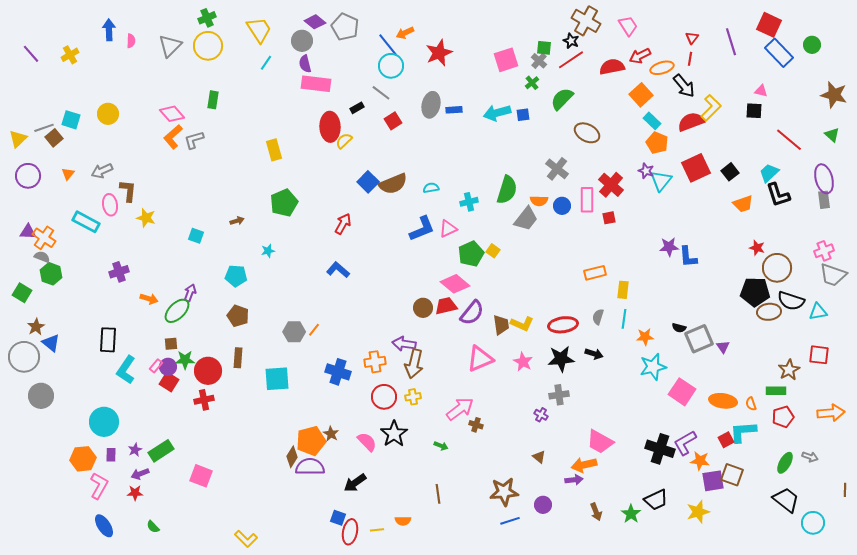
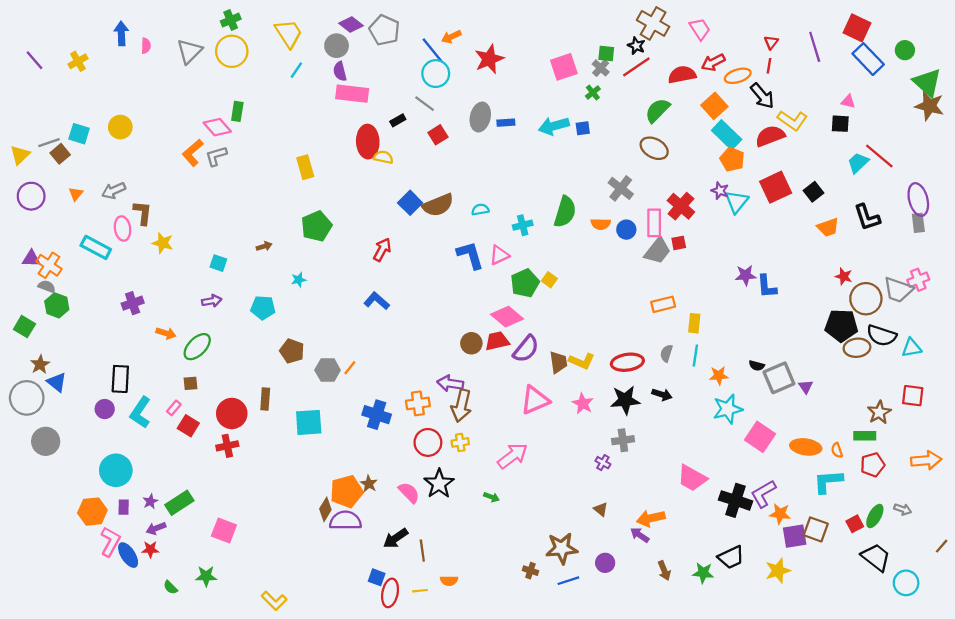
green semicircle: (562, 99) -> (657, 110), moved
yellow L-shape: (711, 108) -> (792, 120), turned 80
pink diamond: (172, 114) -> (217, 127), moved
cyan rectangle: (652, 121) -> (727, 135), size x1.5
green triangle: (832, 135) -> (927, 82), moved, size x1.8
yellow semicircle: (344, 141) -> (383, 157), turned 54
cyan trapezoid: (769, 173) -> (858, 163), moved
gray trapezoid: (526, 219) -> (657, 251), moved
blue L-shape: (422, 229) -> (470, 255), turned -84
gray trapezoid: (833, 275) -> (898, 290), moved
purple arrow: (190, 293) -> (212, 301), moved, turned 60
brown pentagon: (238, 316) -> (292, 351), moved
green star: (185, 360) -> (206, 576), moved
purple circle: (168, 367) -> (105, 409), moved
brown cross: (476, 425) -> (530, 571), moved
red square: (726, 440) -> (855, 524), moved
pink trapezoid: (600, 442) -> (692, 478), moved
purple arrow: (574, 480) -> (640, 535), turned -138
brown line: (845, 490) -> (942, 546), turned 40
brown line: (438, 494) -> (422, 551), moved
green star: (631, 514) -> (703, 573), turned -30
blue ellipse: (104, 526) -> (128, 555), moved

